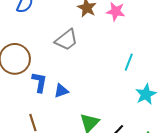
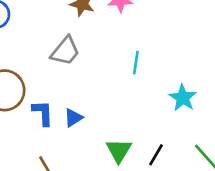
cyan line: (129, 62) -> (136, 63), moved

